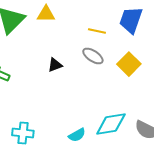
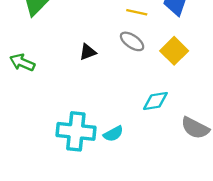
cyan diamond: (111, 124) -> (155, 101), moved, size x0.7
cyan cross: (23, 133) -> (76, 131), moved, size x1.5

